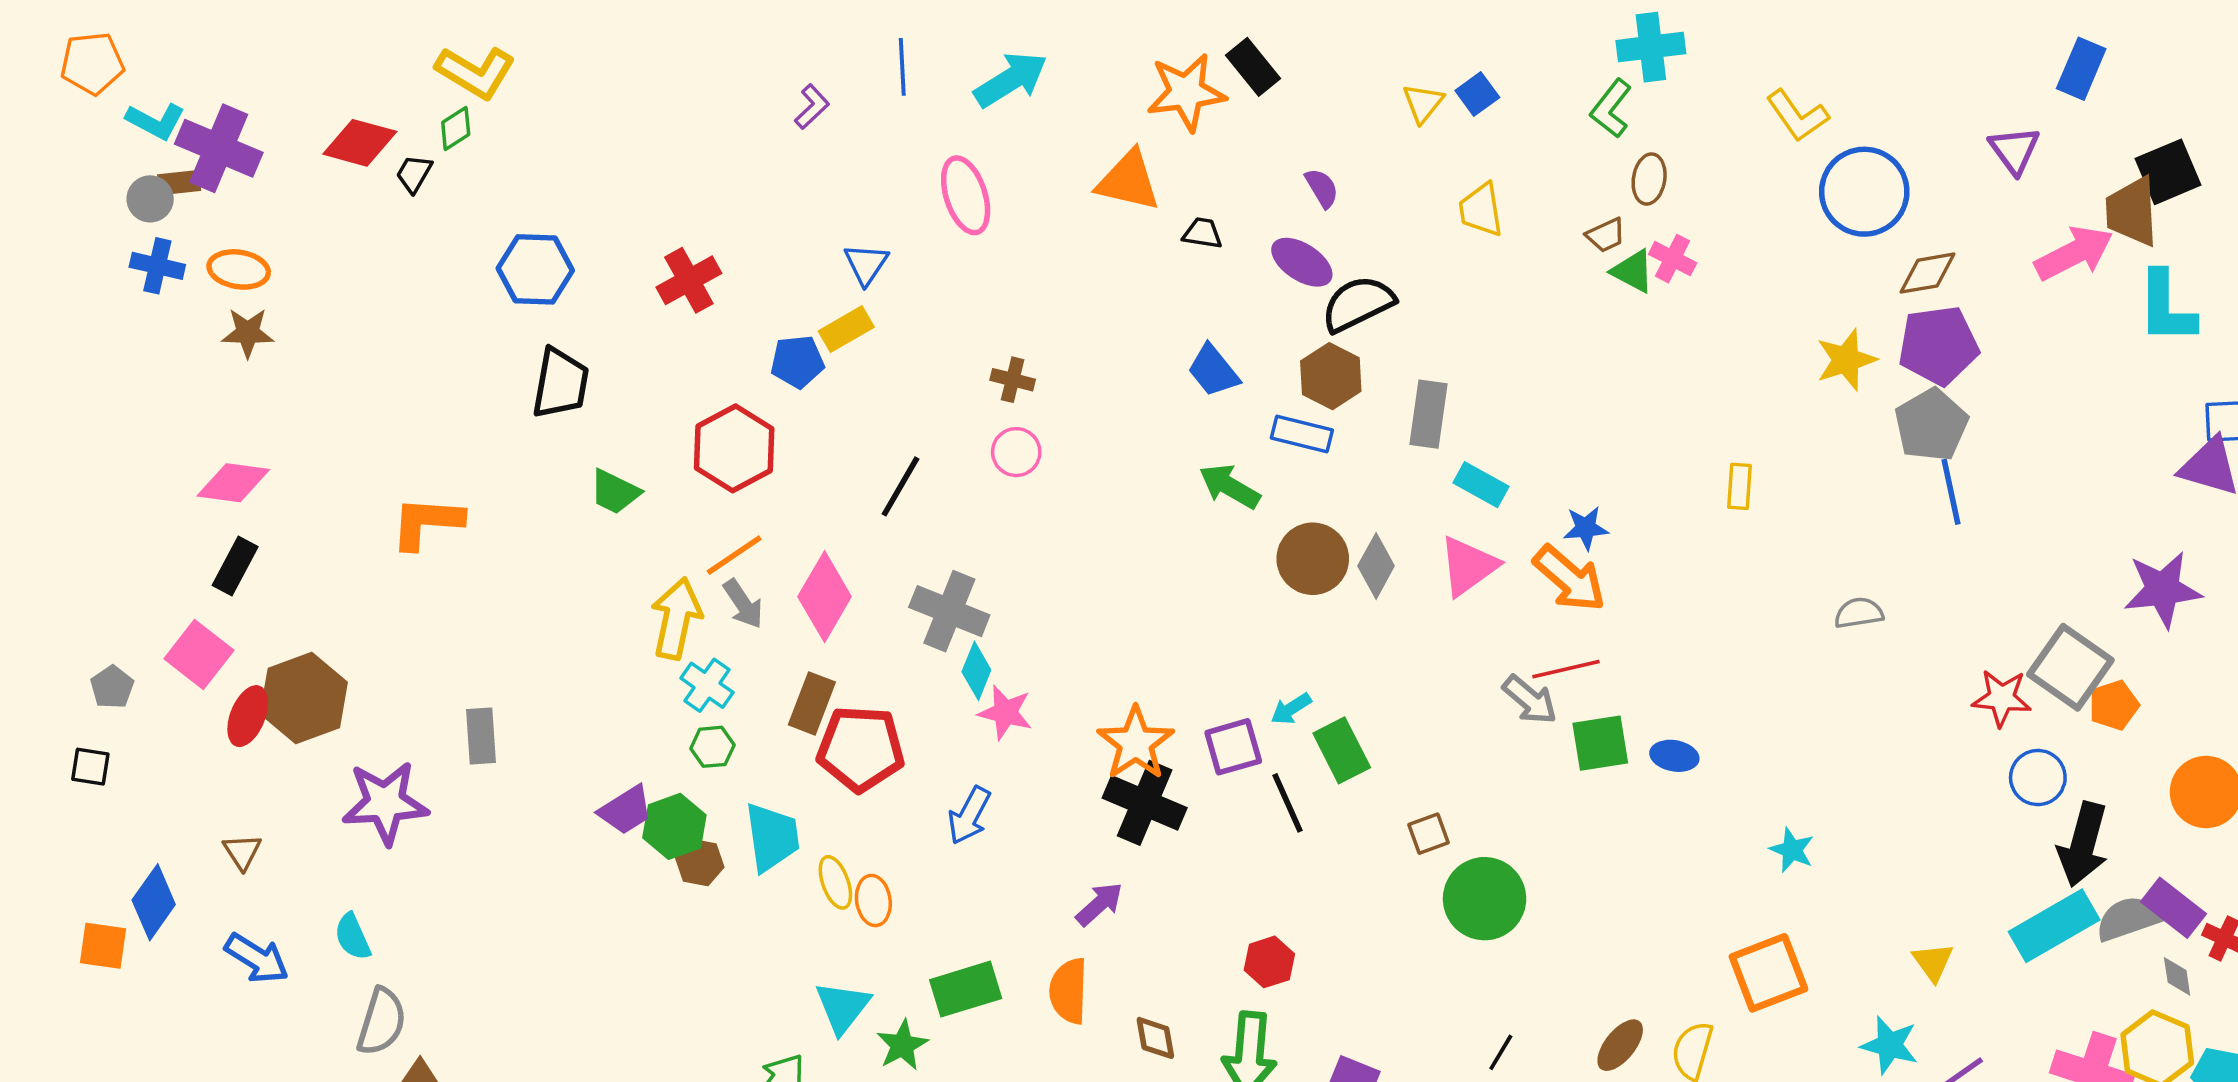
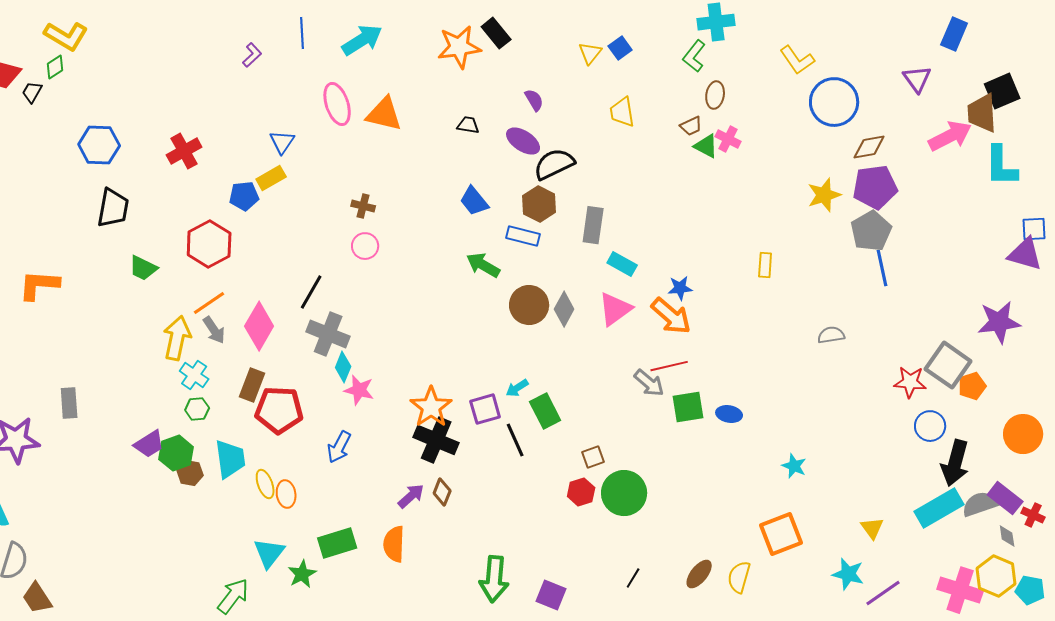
orange triangle: (1128, 181) -> (384, 114), moved
black line: (900, 486) -> (311, 292), moved
red hexagon: (1269, 962) -> (581, 492), moved
brown diamond: (1155, 1038) -> (442, 492), moved, turned 32

